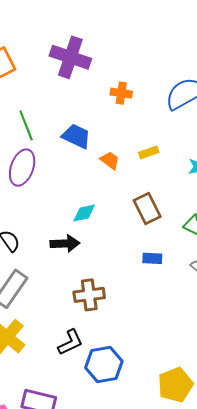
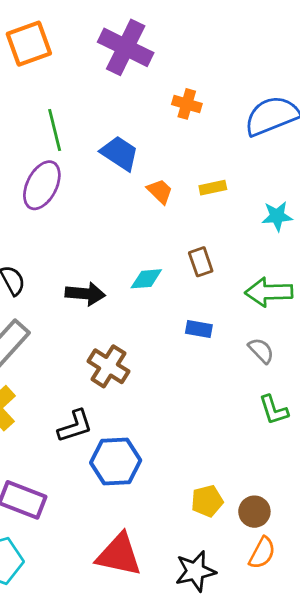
brown rectangle: (147, 208) -> (201, 262), size x0.7
cyan diamond: (84, 213) -> (146, 279), moved
brown cross: (89, 295) -> (108, 366), turned 32
yellow pentagon: (175, 385) -> (207, 501), size x0.7

